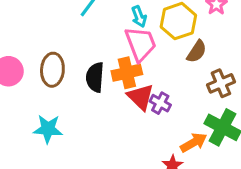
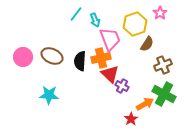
cyan arrow: (139, 17) -> (95, 20), moved
brown ellipse: (52, 70) -> (52, 56), turned -70
purple cross: (160, 103) -> (122, 86), moved

